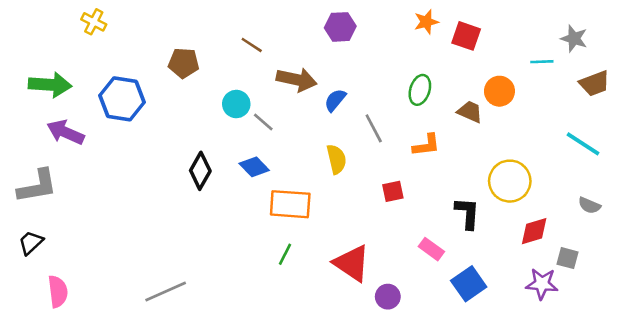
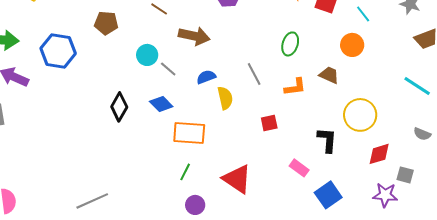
cyan line: (542, 62) -> (363, 14), moved, turned 54
blue semicircle: (335, 100) -> (206, 77), moved, turned 30
brown trapezoid: (470, 112) -> (329, 75), moved
purple circle: (388, 297) -> (195, 205), moved

